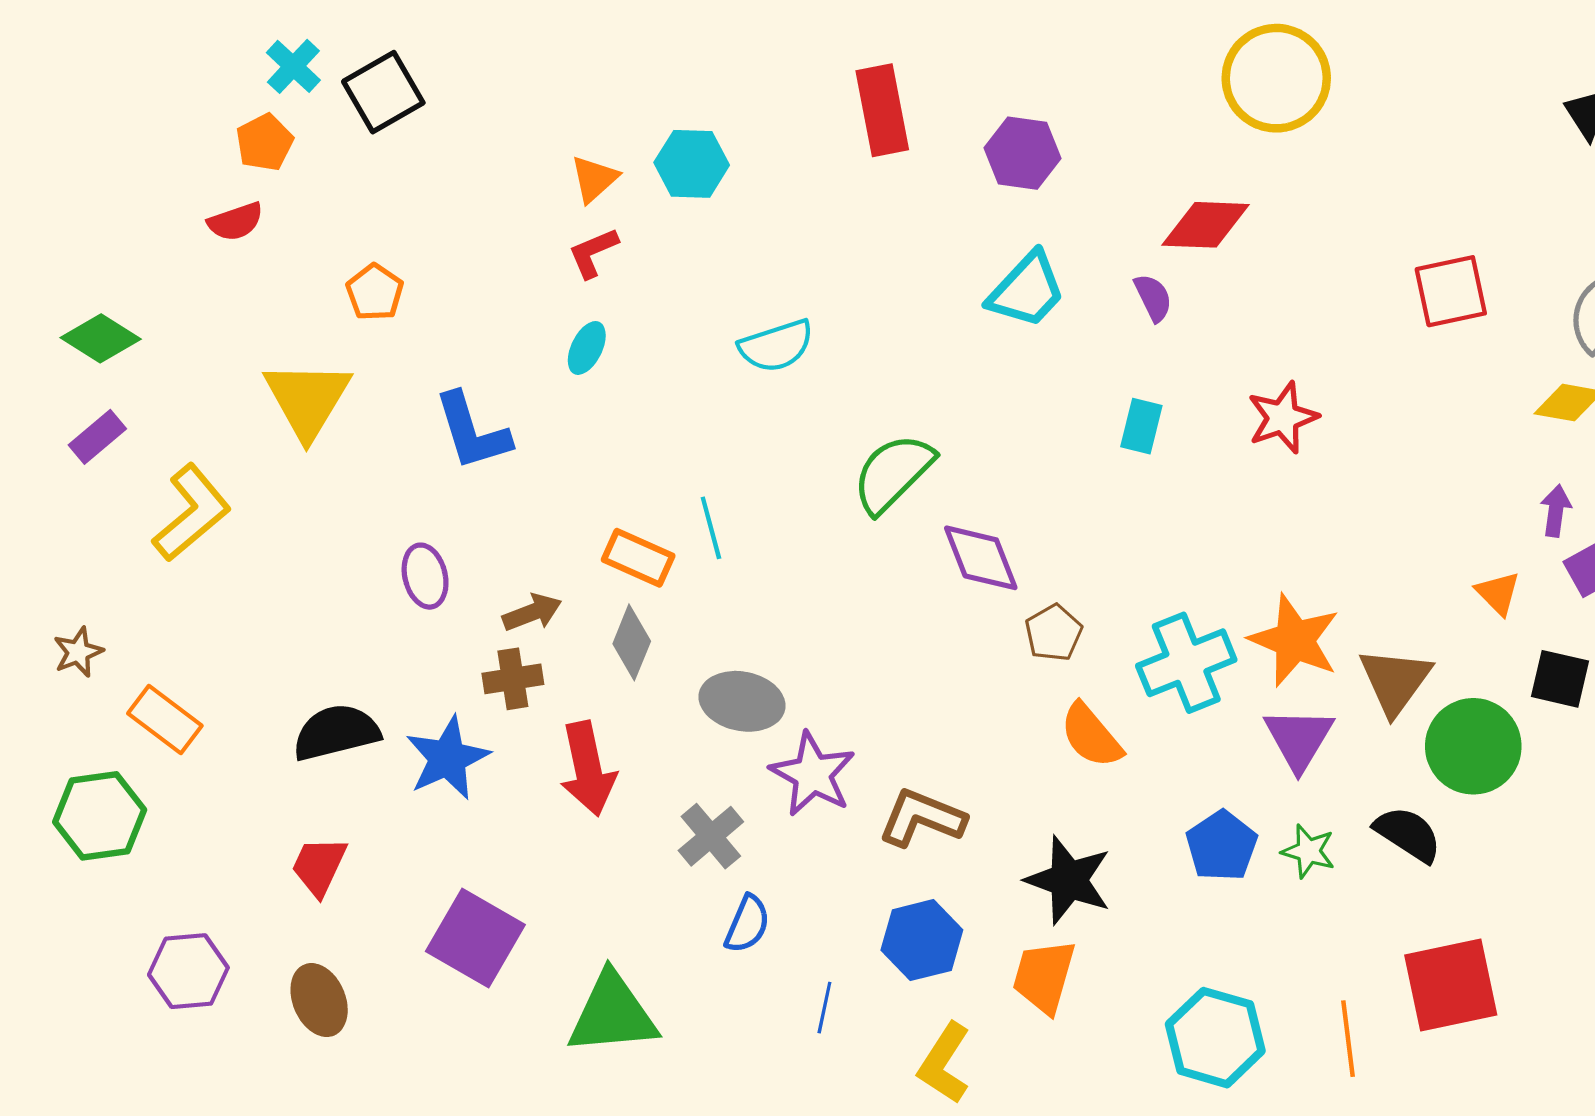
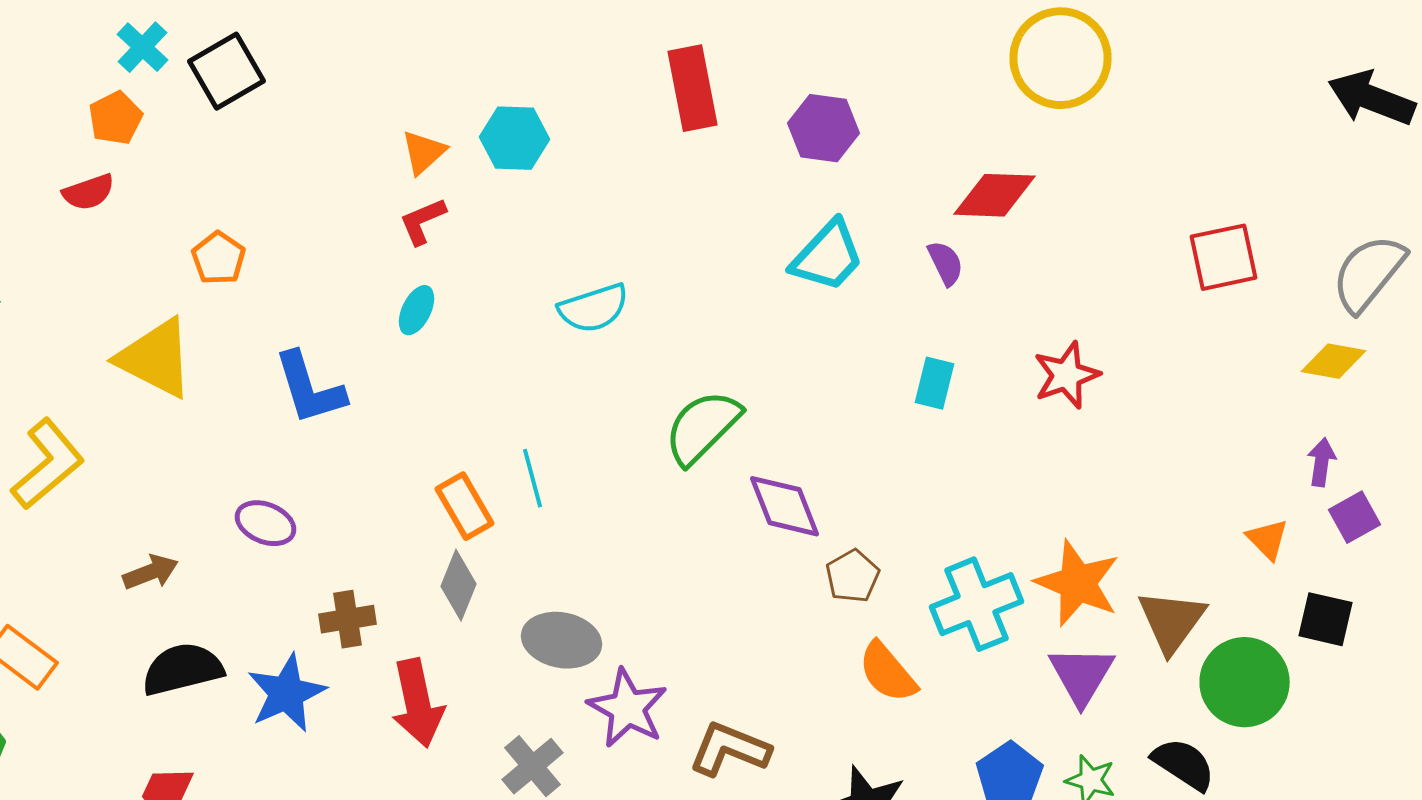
yellow triangle: (307, 399) -> (156, 358), turned -34
orange rectangle: (638, 558) -> (464, 506), turned 36
purple ellipse: (425, 576) -> (266, 523), turned -54
brown arrow: (532, 612) -> (150, 572), moved

